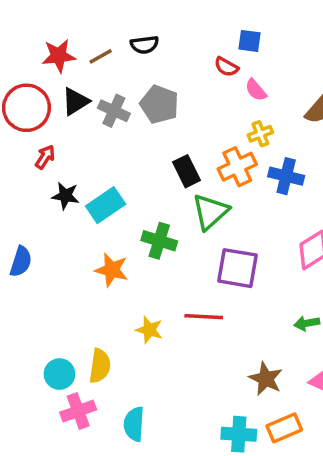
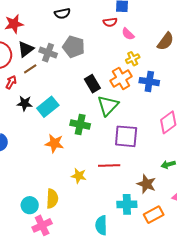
brown line: (101, 56) -> (30, 69), moved
red semicircle: (226, 67) -> (110, 22), turned -32
brown star: (266, 379) -> (146, 184), moved
cyan semicircle: (134, 424) -> (101, 225), moved
orange rectangle: (284, 428) -> (154, 215), moved
cyan cross: (239, 434) -> (127, 204), moved

